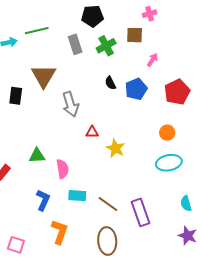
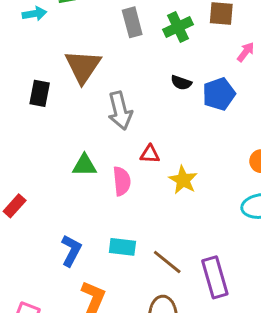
black semicircle: (110, 83) -> (181, 83), turned -48
green triangle: (37, 156) -> (85, 165), moved
pink semicircle: (62, 169) -> (122, 181), moved

